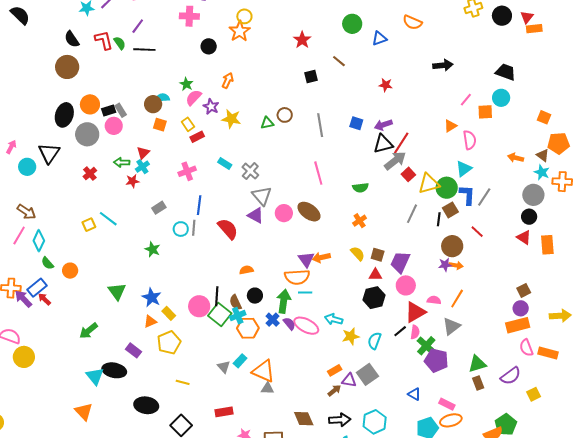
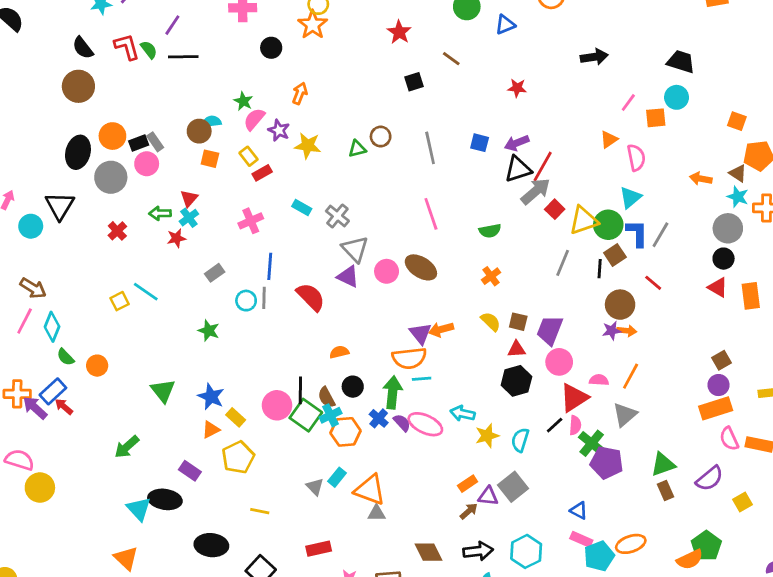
pink rectangle: (447, 404) -> (581, 539), moved

